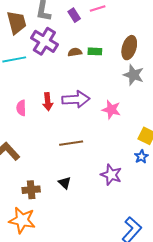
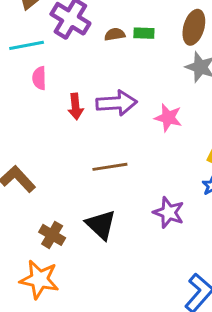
pink semicircle: (21, 108) -> (39, 78), moved
black triangle: (65, 183) -> (101, 225), size x1.6
brown cross: (31, 190) -> (52, 235), turned 36

